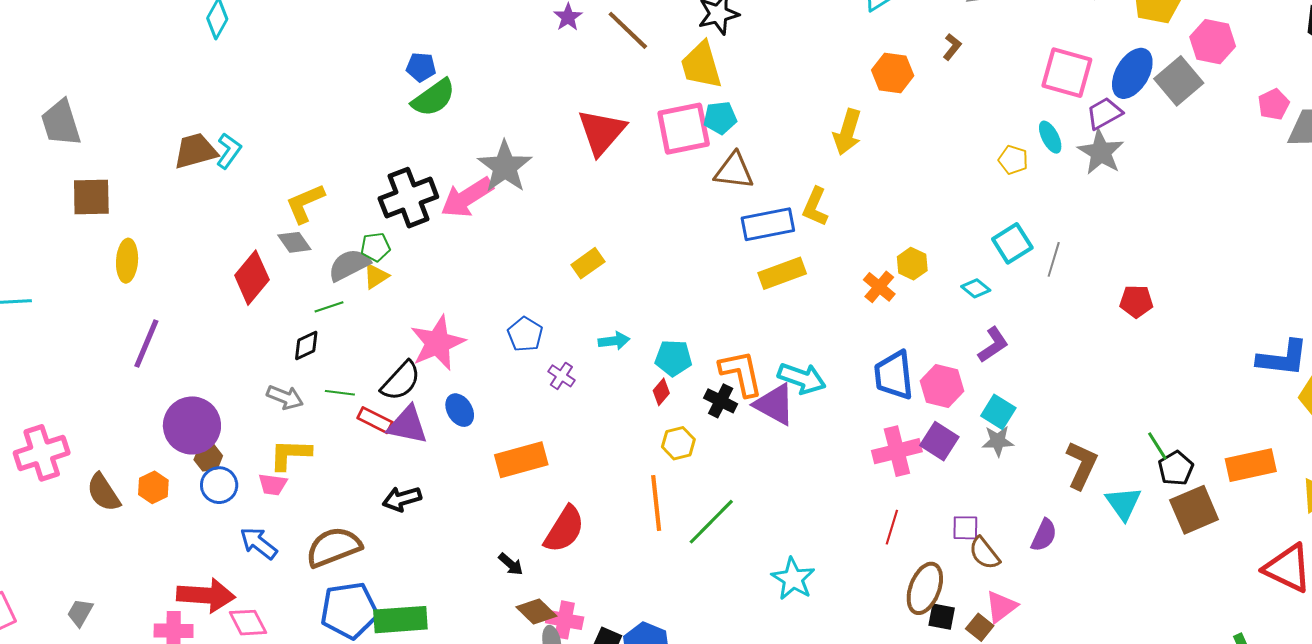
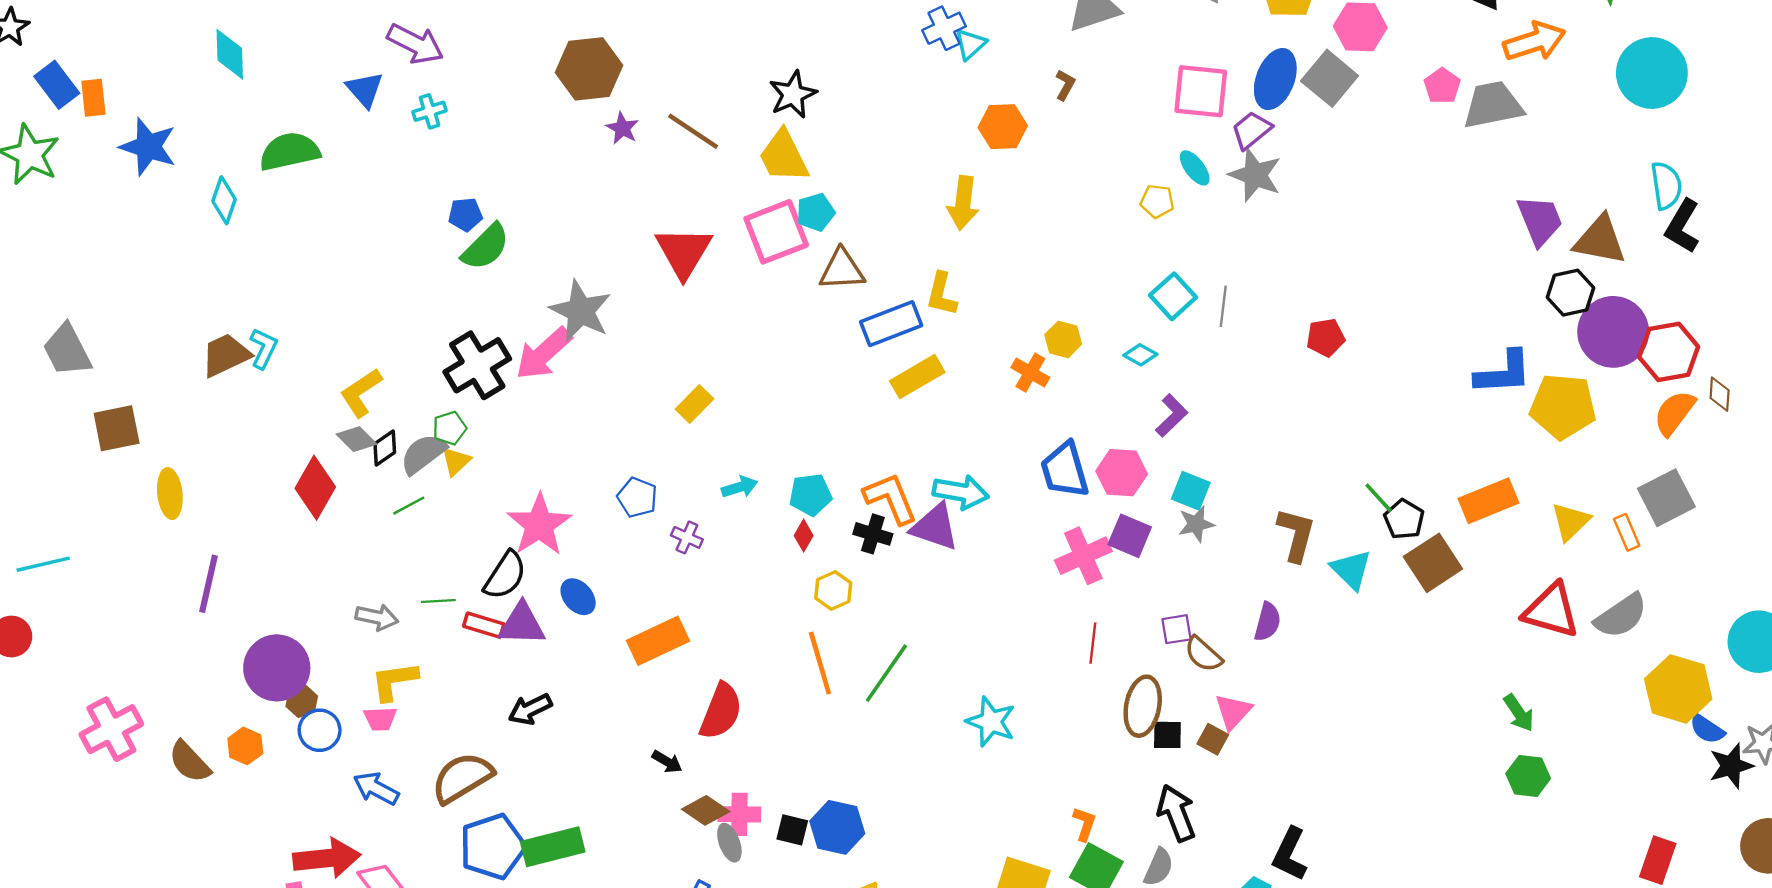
black diamond: (306, 345) -> (385, 448), moved

